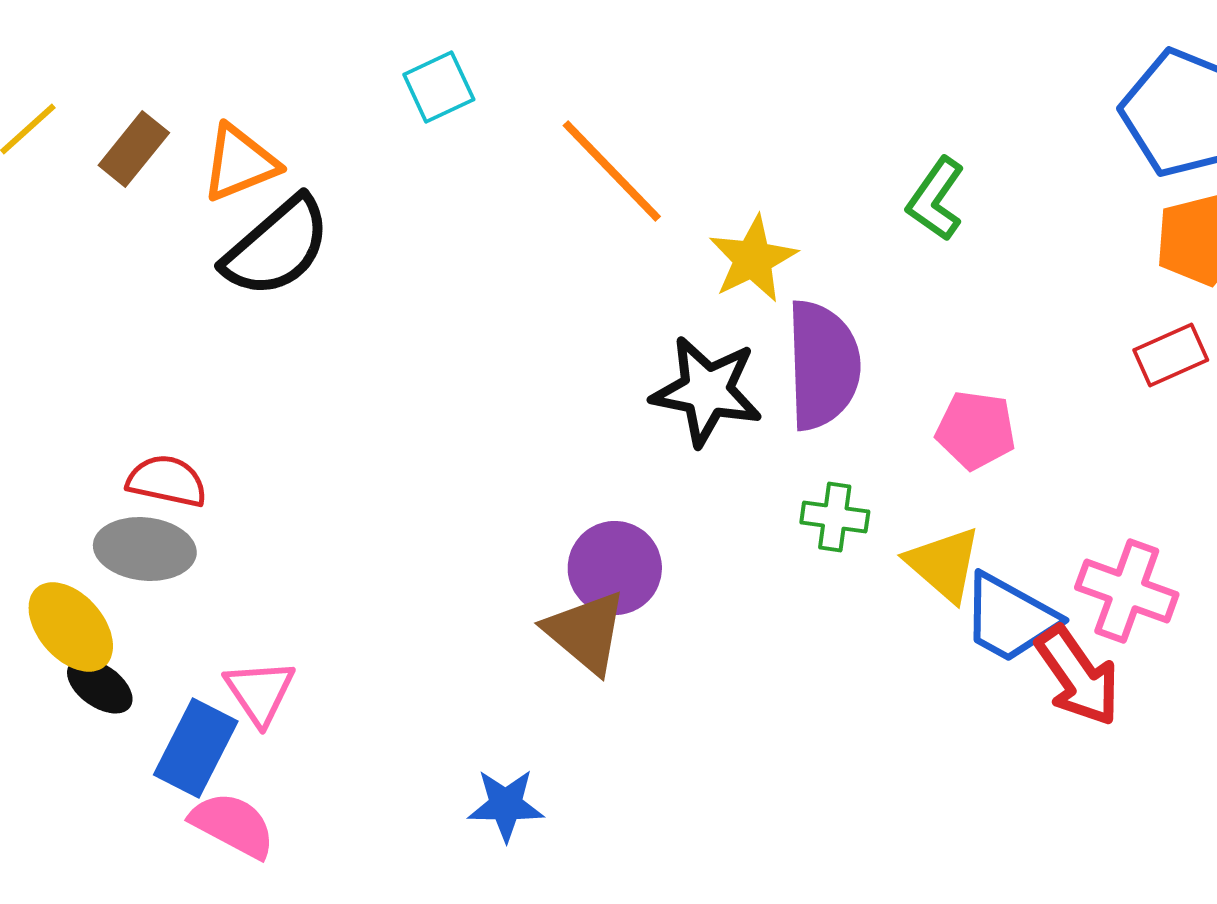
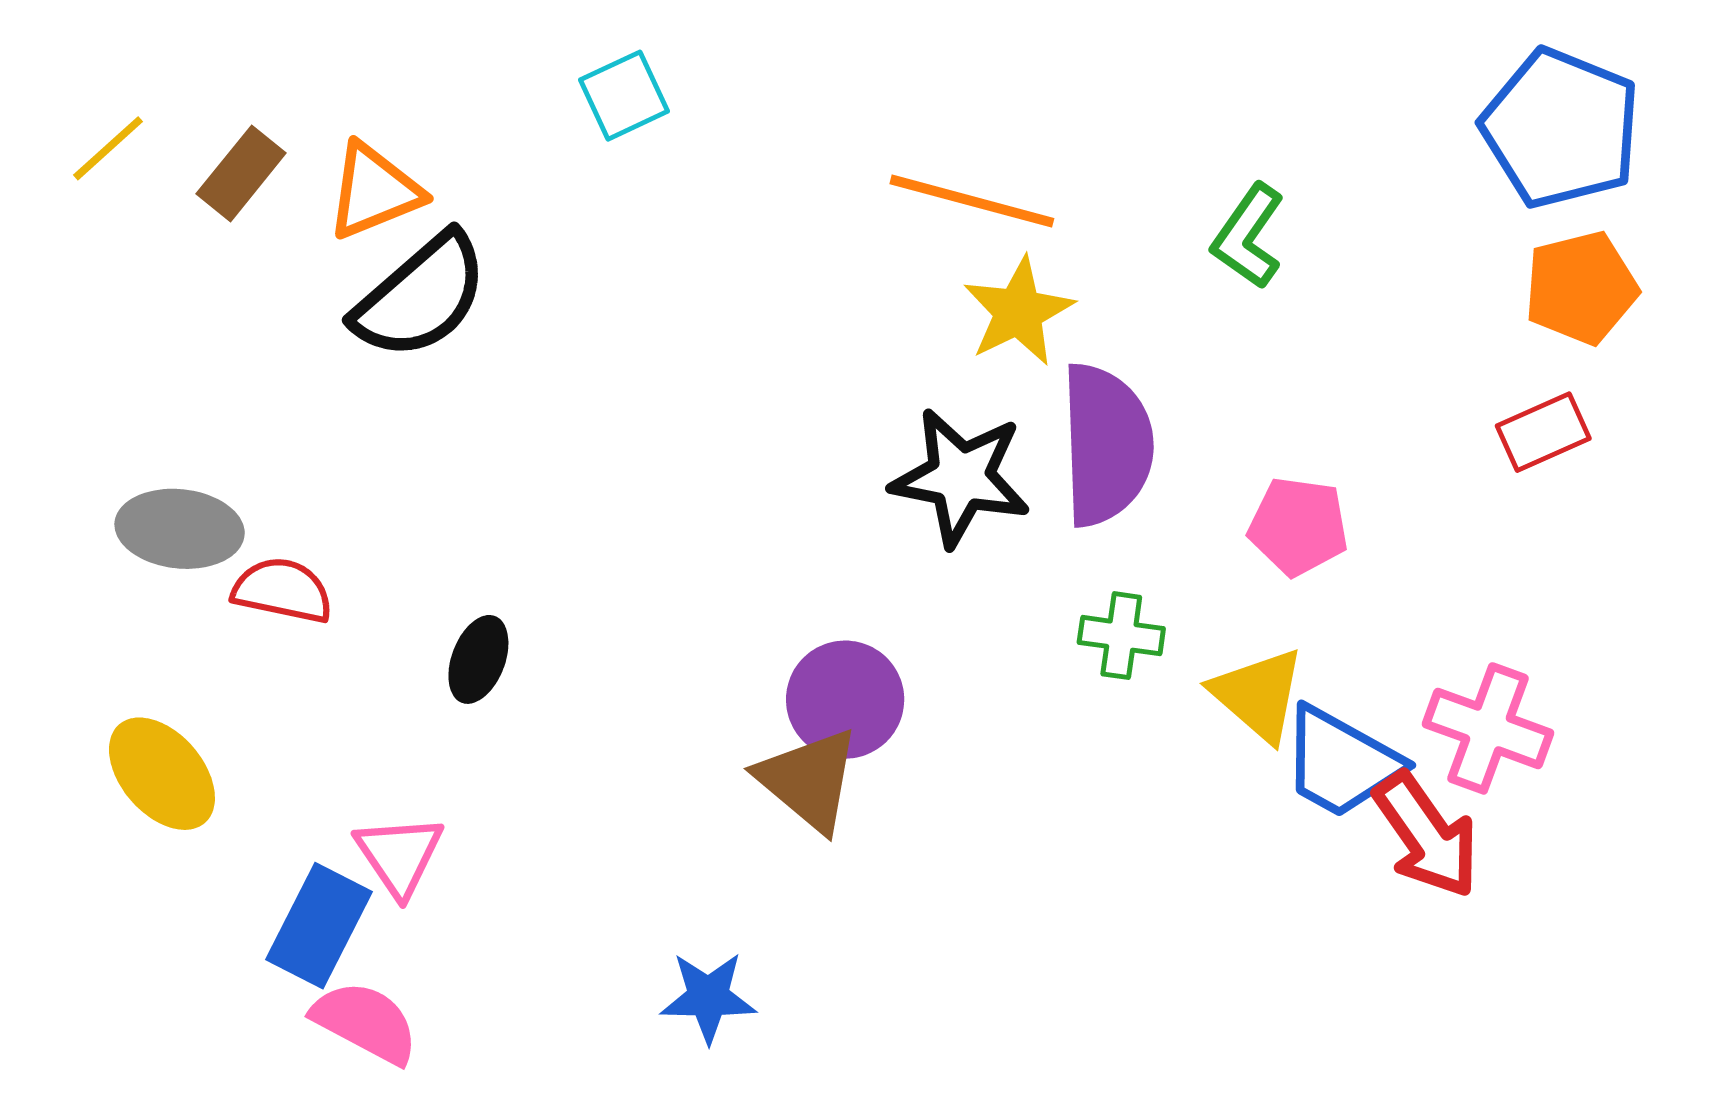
orange line: (612, 171) -> (972, 201), moved, turned -31
gray ellipse: (145, 549) -> (180, 529), moved
black ellipse: (100, 686) -> (478, 659), moved, turned 76

